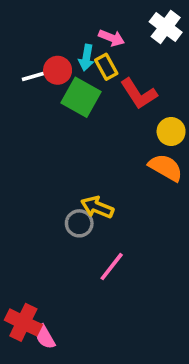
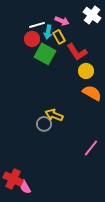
white line: (36, 76) -> (37, 25), moved
yellow circle: (171, 131) -> (86, 71), moved
pink line: (112, 267) -> (91, 148), moved

